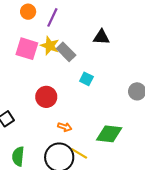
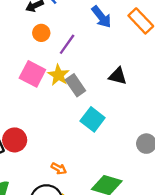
cyan square: (86, 79) -> (93, 119), size x1.5
red circle: (46, 97) -> (15, 140), moved

